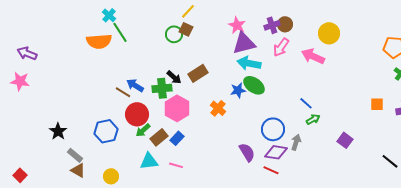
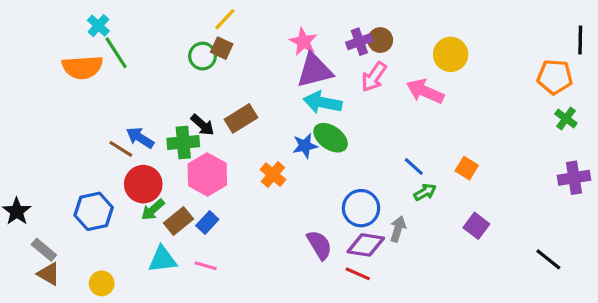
orange square: (377, 104) -> (467, 168), moved, turned 32

